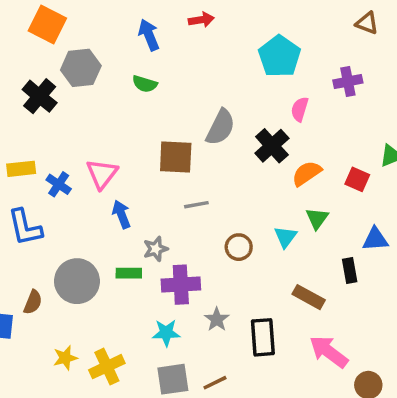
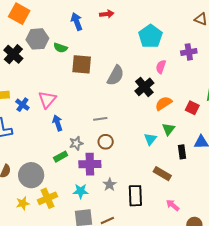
green semicircle: (145, 84) -> (60, 48), moved
brown square: (176, 157) -> (82, 64), moved
brown circle: (239, 247) -> (106, 142), moved
black rectangle: (350, 271) -> (182, 152), moved
green rectangle: (129, 273) -> (61, 157), turned -32
gray circle: (77, 281) -> (31, 175), moved
pink arrow: (329, 352) -> (173, 205), size x0.6
yellow cross: (107, 367) -> (48, 198), moved

